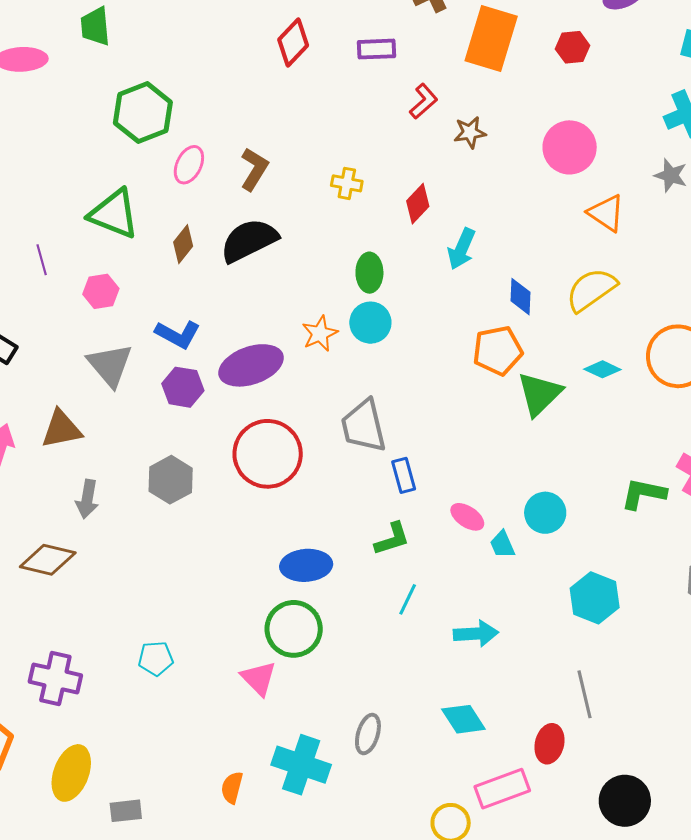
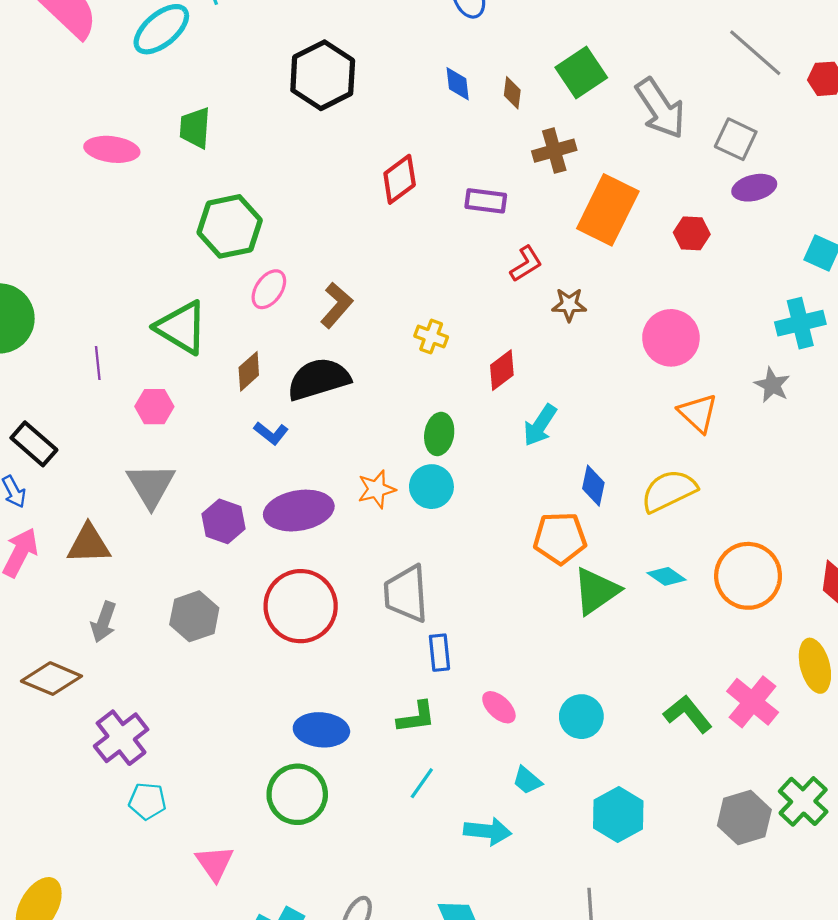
blue L-shape: (178, 334) -> (271, 433), moved, size x0.7
green L-shape: (644, 494) -> (688, 714), turned 30
cyan trapezoid: (502, 544) -> (527, 780), moved, turned -36
pink triangle: (259, 678) -> (215, 863), moved
purple cross: (55, 679) -> (121, 738), moved, turned 30

